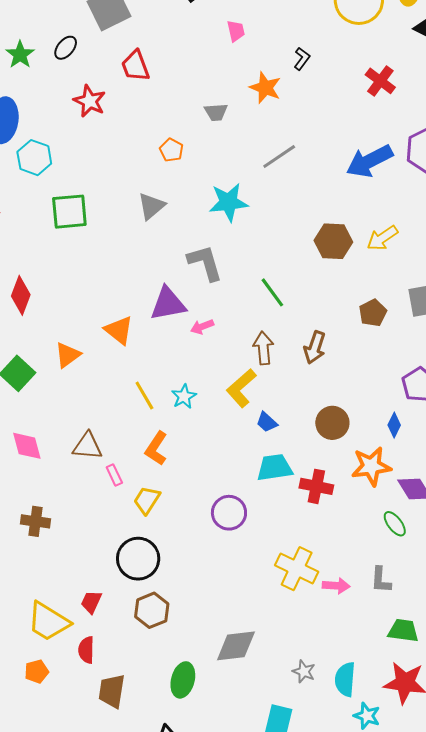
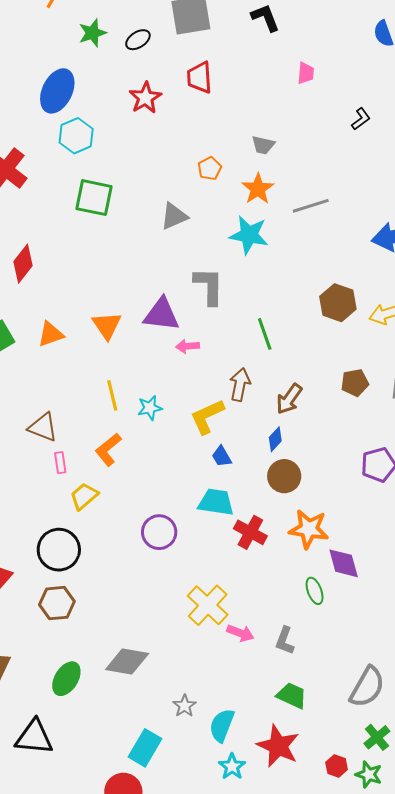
orange star: (265, 88) -> (258, 189), moved
blue diamond: (394, 425) -> (275, 439), moved

